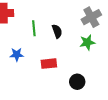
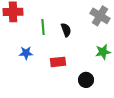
gray cross: (91, 17) -> (100, 16), turned -30
green star: (87, 42) -> (103, 52), moved

